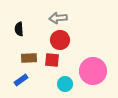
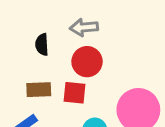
black semicircle: (19, 29) -> (42, 45), moved

